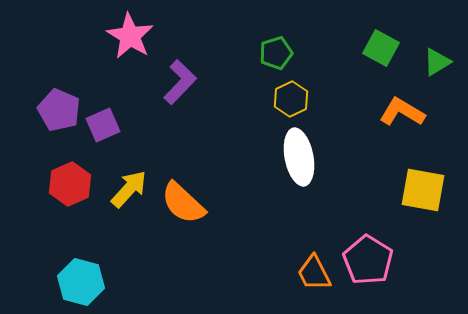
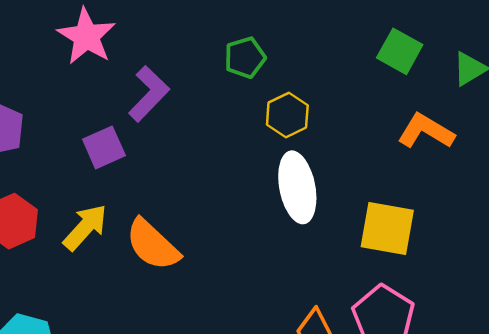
green pentagon: (276, 53) -> (245, 58), moved
purple square: (103, 125) -> (104, 147), moved
yellow square: (423, 190) -> (387, 229), moved

